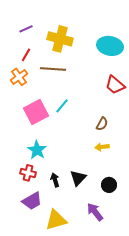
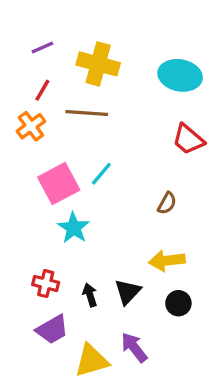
yellow arrow: (102, 147) -> (167, 261), moved, size x1.5
cyan star: (37, 150) -> (74, 228), moved
purple arrow: (95, 212) -> (134, 347), moved

